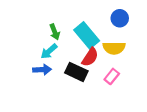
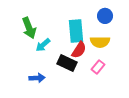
green arrow: (55, 32) -> (29, 28), moved, size x1.5
cyan rectangle: (87, 35) -> (76, 31), turned 35
blue arrow: (42, 70) -> (37, 78), moved

